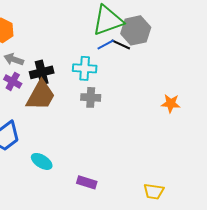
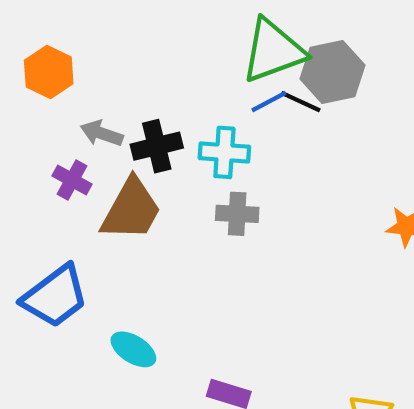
gray arrow: (14, 59) -> (102, 133), moved
black cross: (42, 72) -> (157, 146), moved

